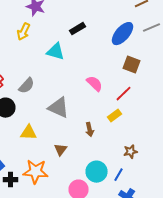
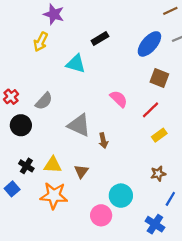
yellow rectangle: (114, 116) -> (159, 135), moved
brown arrow: (90, 130) -> (103, 141), moved
yellow triangle: (28, 133) -> (53, 165), moved
blue line: (118, 175) -> (170, 199), moved
black cross: (10, 180) -> (26, 166), moved, turned 32

